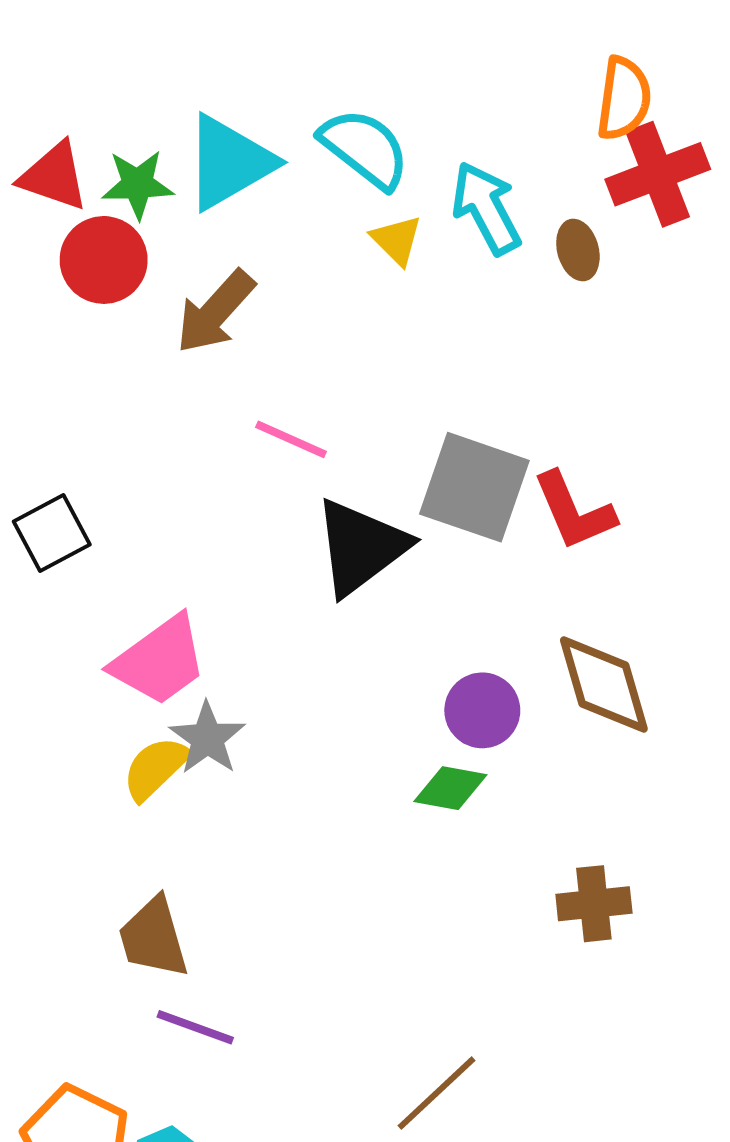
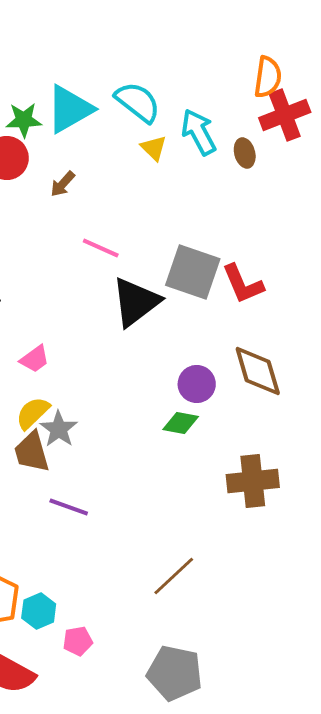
brown arrow: (215, 312) -> (63, 184), size x0.6
pink trapezoid: (159, 661) -> (35, 359), size x0.6
gray star: (207, 738) -> (59, 429), moved
brown cross: (594, 904) -> (253, 481), size x1.4
brown trapezoid: (153, 938) -> (32, 452), moved
purple line: (195, 1027) -> (69, 507), moved

